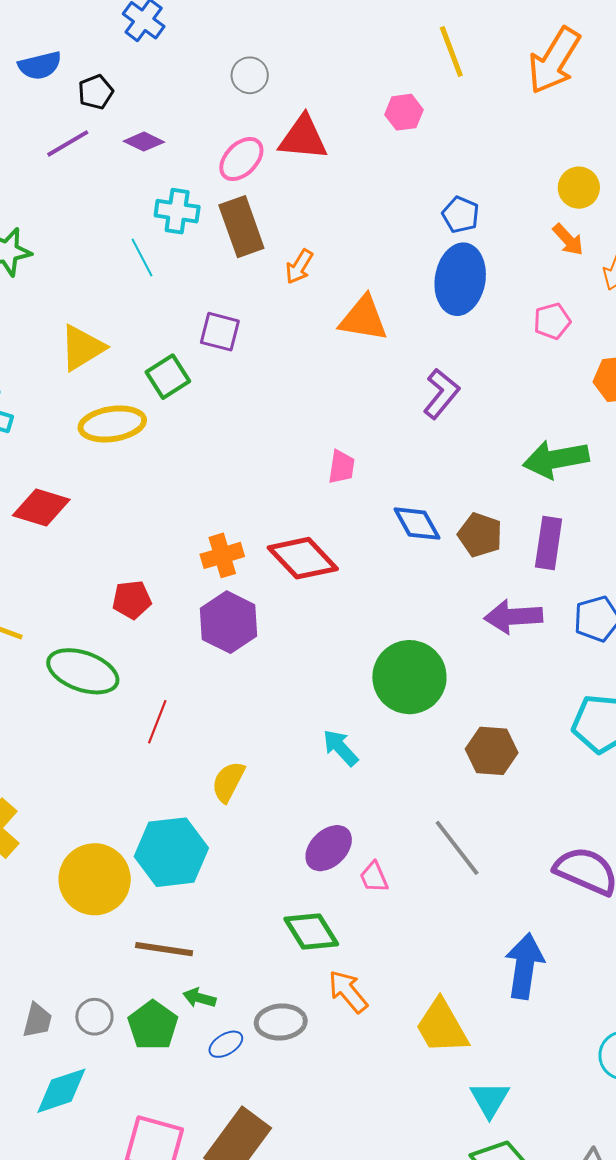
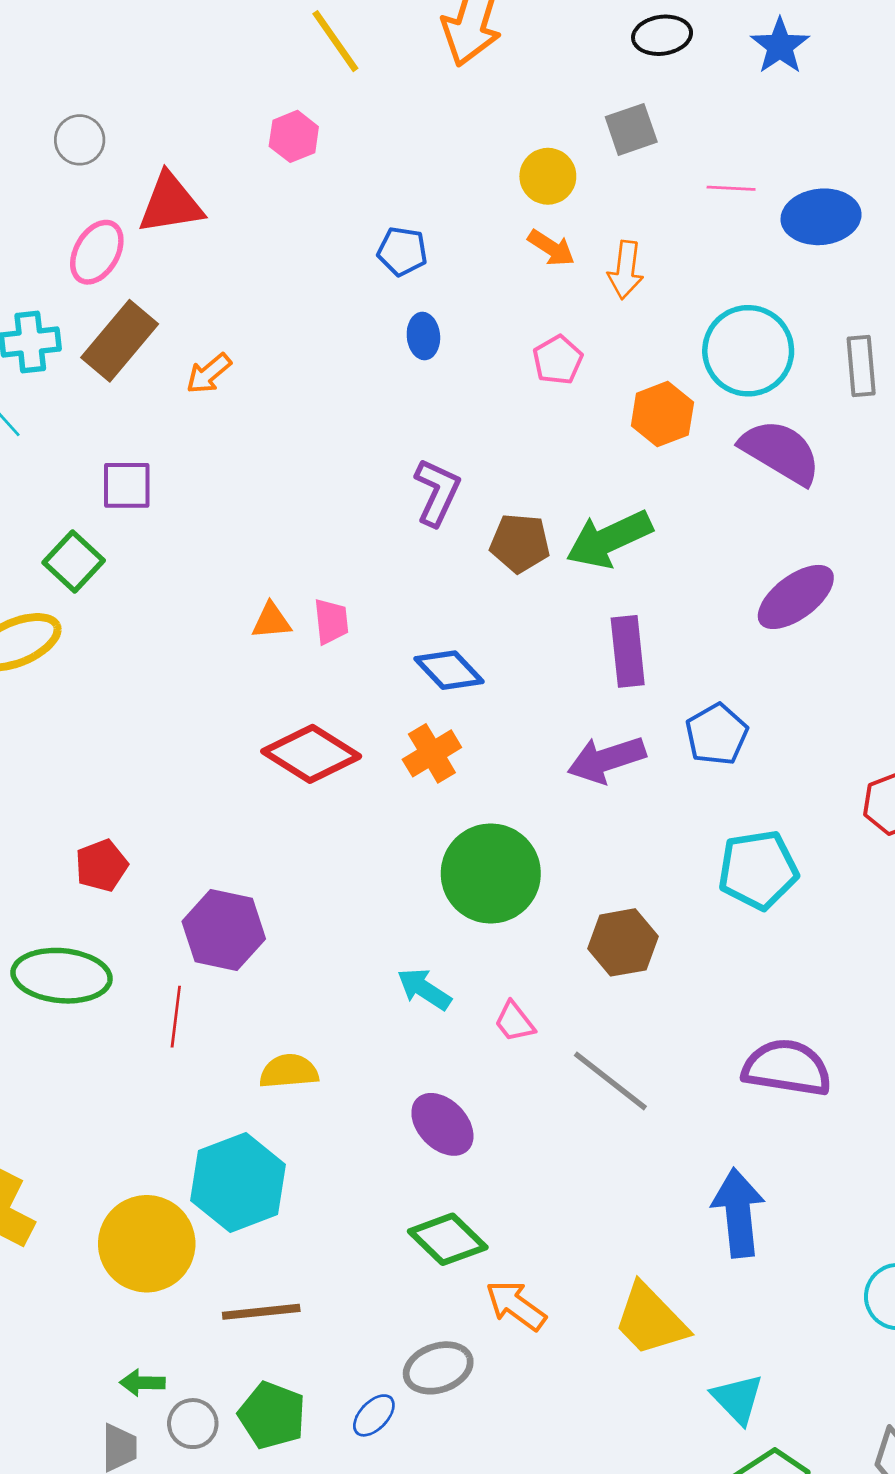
brown rectangle: (241, 227) -> (120, 341), turned 74
orange arrow: (299, 267) -> (209, 374), turned 33
blue ellipse: (460, 279) -> (423, 336), size x0.5
orange triangle: (363, 319) -> (271, 621), moved, size x0.6
brown pentagon: (480, 535) -> (520, 543), moved
orange cross: (222, 555) -> (432, 753), moved
purple hexagon: (229, 622) -> (224, 930), moved
yellow semicircle: (228, 782) -> (289, 1071), turned 72
purple ellipse: (329, 848) -> (442, 1124), turned -75
pink trapezoid: (374, 877) -> (515, 1022), moved
green arrow: (199, 998) -> (142, 1383), moved

